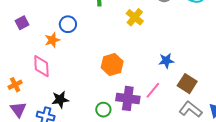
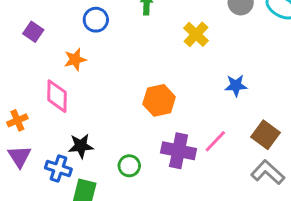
purple square: (22, 23) -> (33, 32), turned -32
blue circle: (68, 24) -> (96, 20), moved
blue star: (166, 61) -> (236, 86), moved
green circle: (103, 110) -> (129, 166), moved

